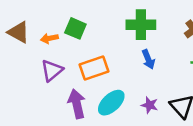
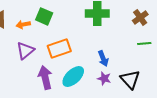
blue arrow: (148, 59) -> (103, 58), moved

